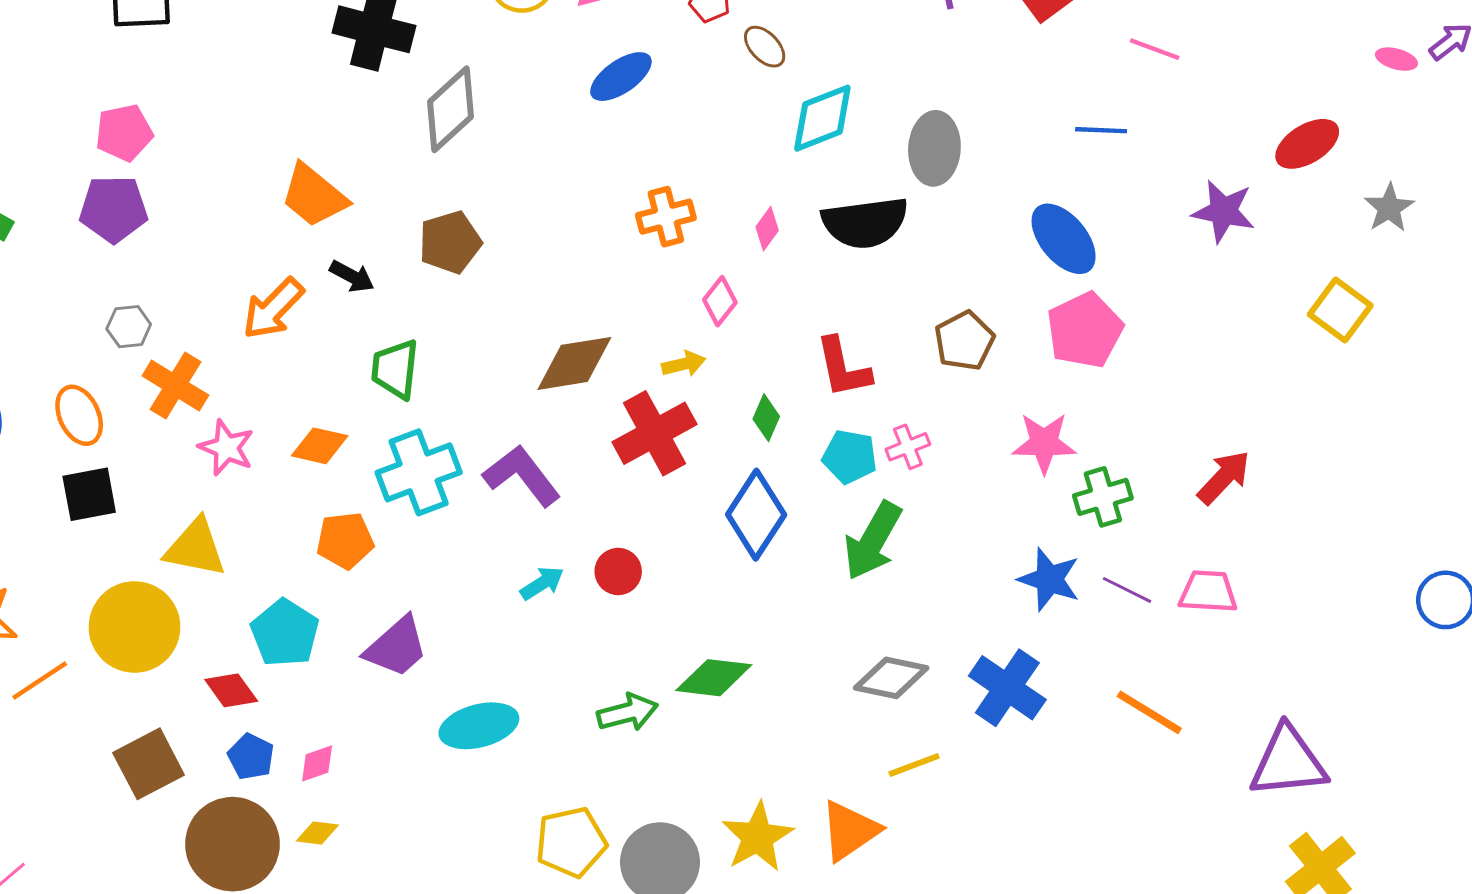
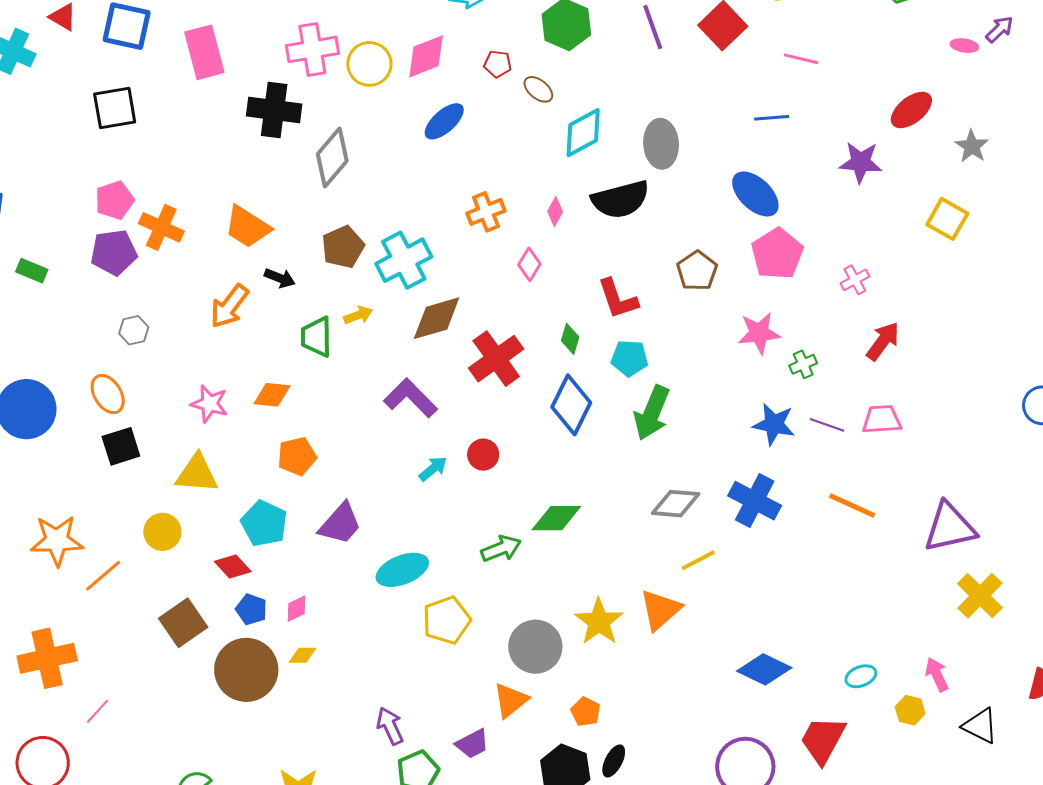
yellow arrow: (684, 364) -> (358, 315), moved
orange cross: (175, 386) -> (161, 227), moved
pink cross: (908, 447) -> (855, 280), moved
cyan cross: (419, 472) -> (404, 260), moved
green cross: (1103, 497) -> (803, 364), size x0.7
yellow circle: (135, 627) -> (162, 532), size x0.6
yellow pentagon: (571, 842) -> (447, 620), moved

